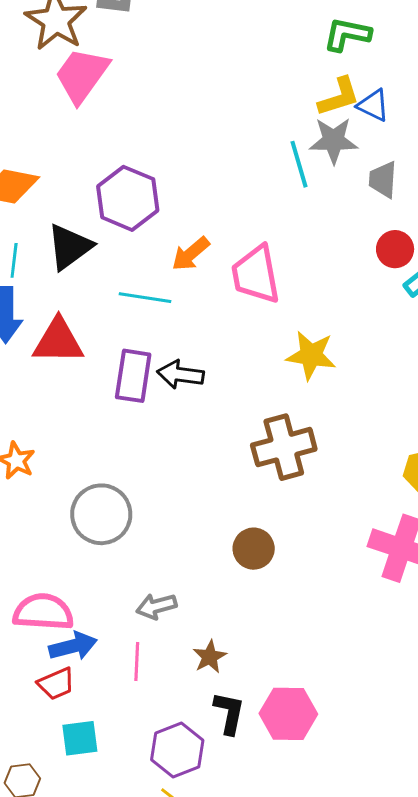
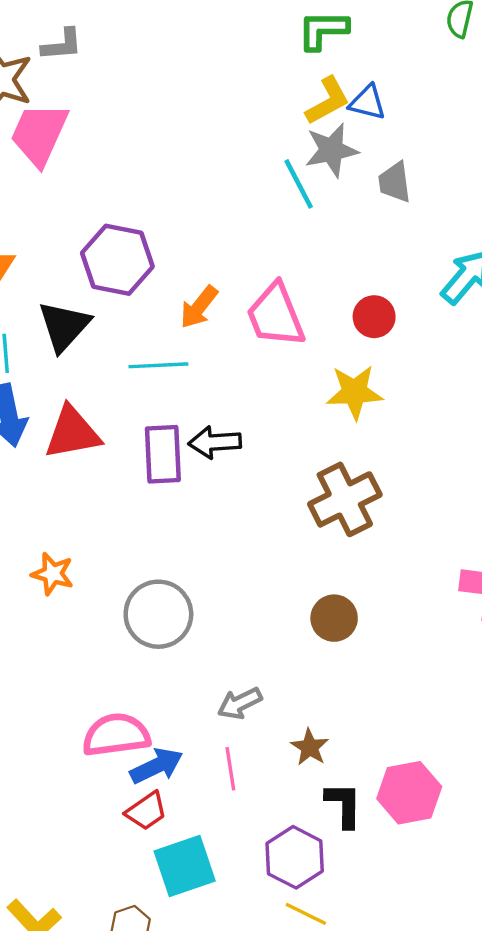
red circle: (395, 249) -> (374, 317), moved
cyan square: (80, 738) -> (185, 866), size x1.4

